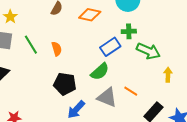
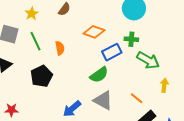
orange diamond: (90, 15) -> (94, 32), moved
yellow star: (10, 17) -> (32, 14), moved
black pentagon: (65, 84) -> (42, 76), moved, turned 30
orange line: (131, 91) -> (137, 98), moved

